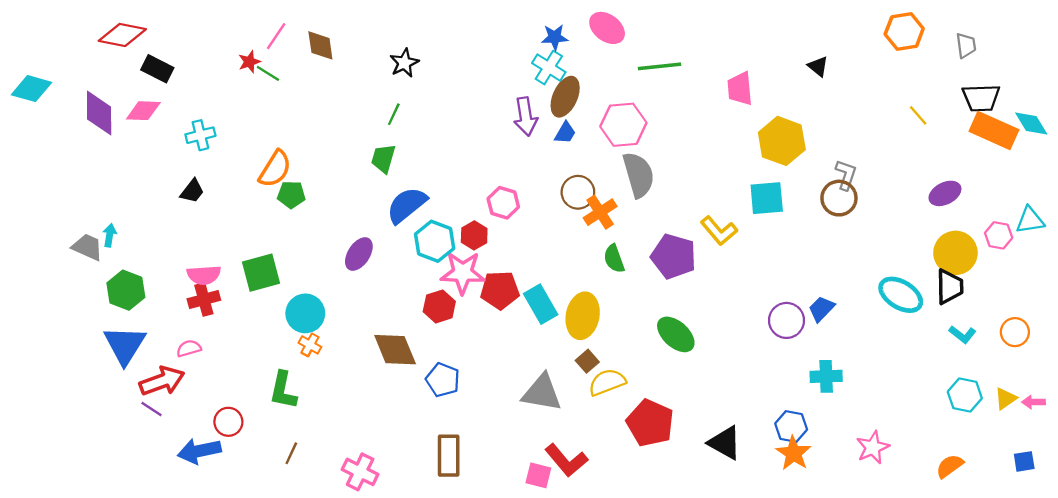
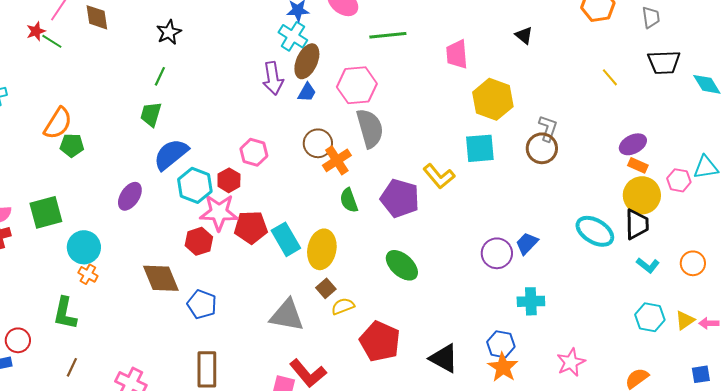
orange rectangle: (994, 130) -> (638, 165), moved, size x0.5
yellow semicircle: (607, 382) -> (343, 306), size x0.7

